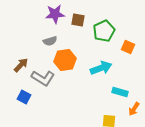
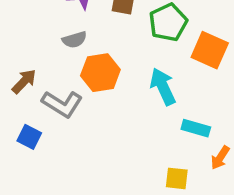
orange square: (128, 47) -> (210, 50), size x1.5
cyan arrow: (101, 68) -> (163, 87), turned -95

